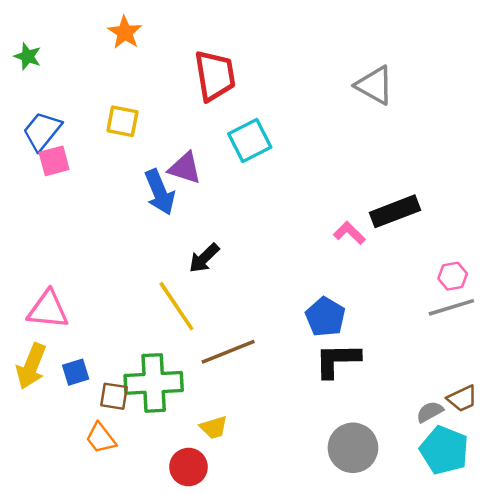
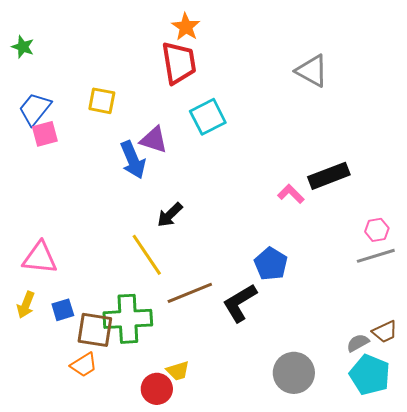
orange star: (125, 32) -> (186, 27), moved
black L-shape: (337, 360) -> (240, 303), moved, turned -30
yellow arrow: (31, 366) -> (26, 305), size x0.7
brown square: (114, 396) -> (95, 330), size x1.5
yellow trapezoid: (214, 427) -> (178, 371), moved
orange trapezoid: (101, 438) -> (84, 365), turned -84

